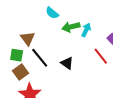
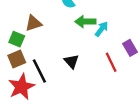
brown triangle: (28, 38) -> (33, 23), turned 35
black line: (40, 58) -> (39, 71), moved

